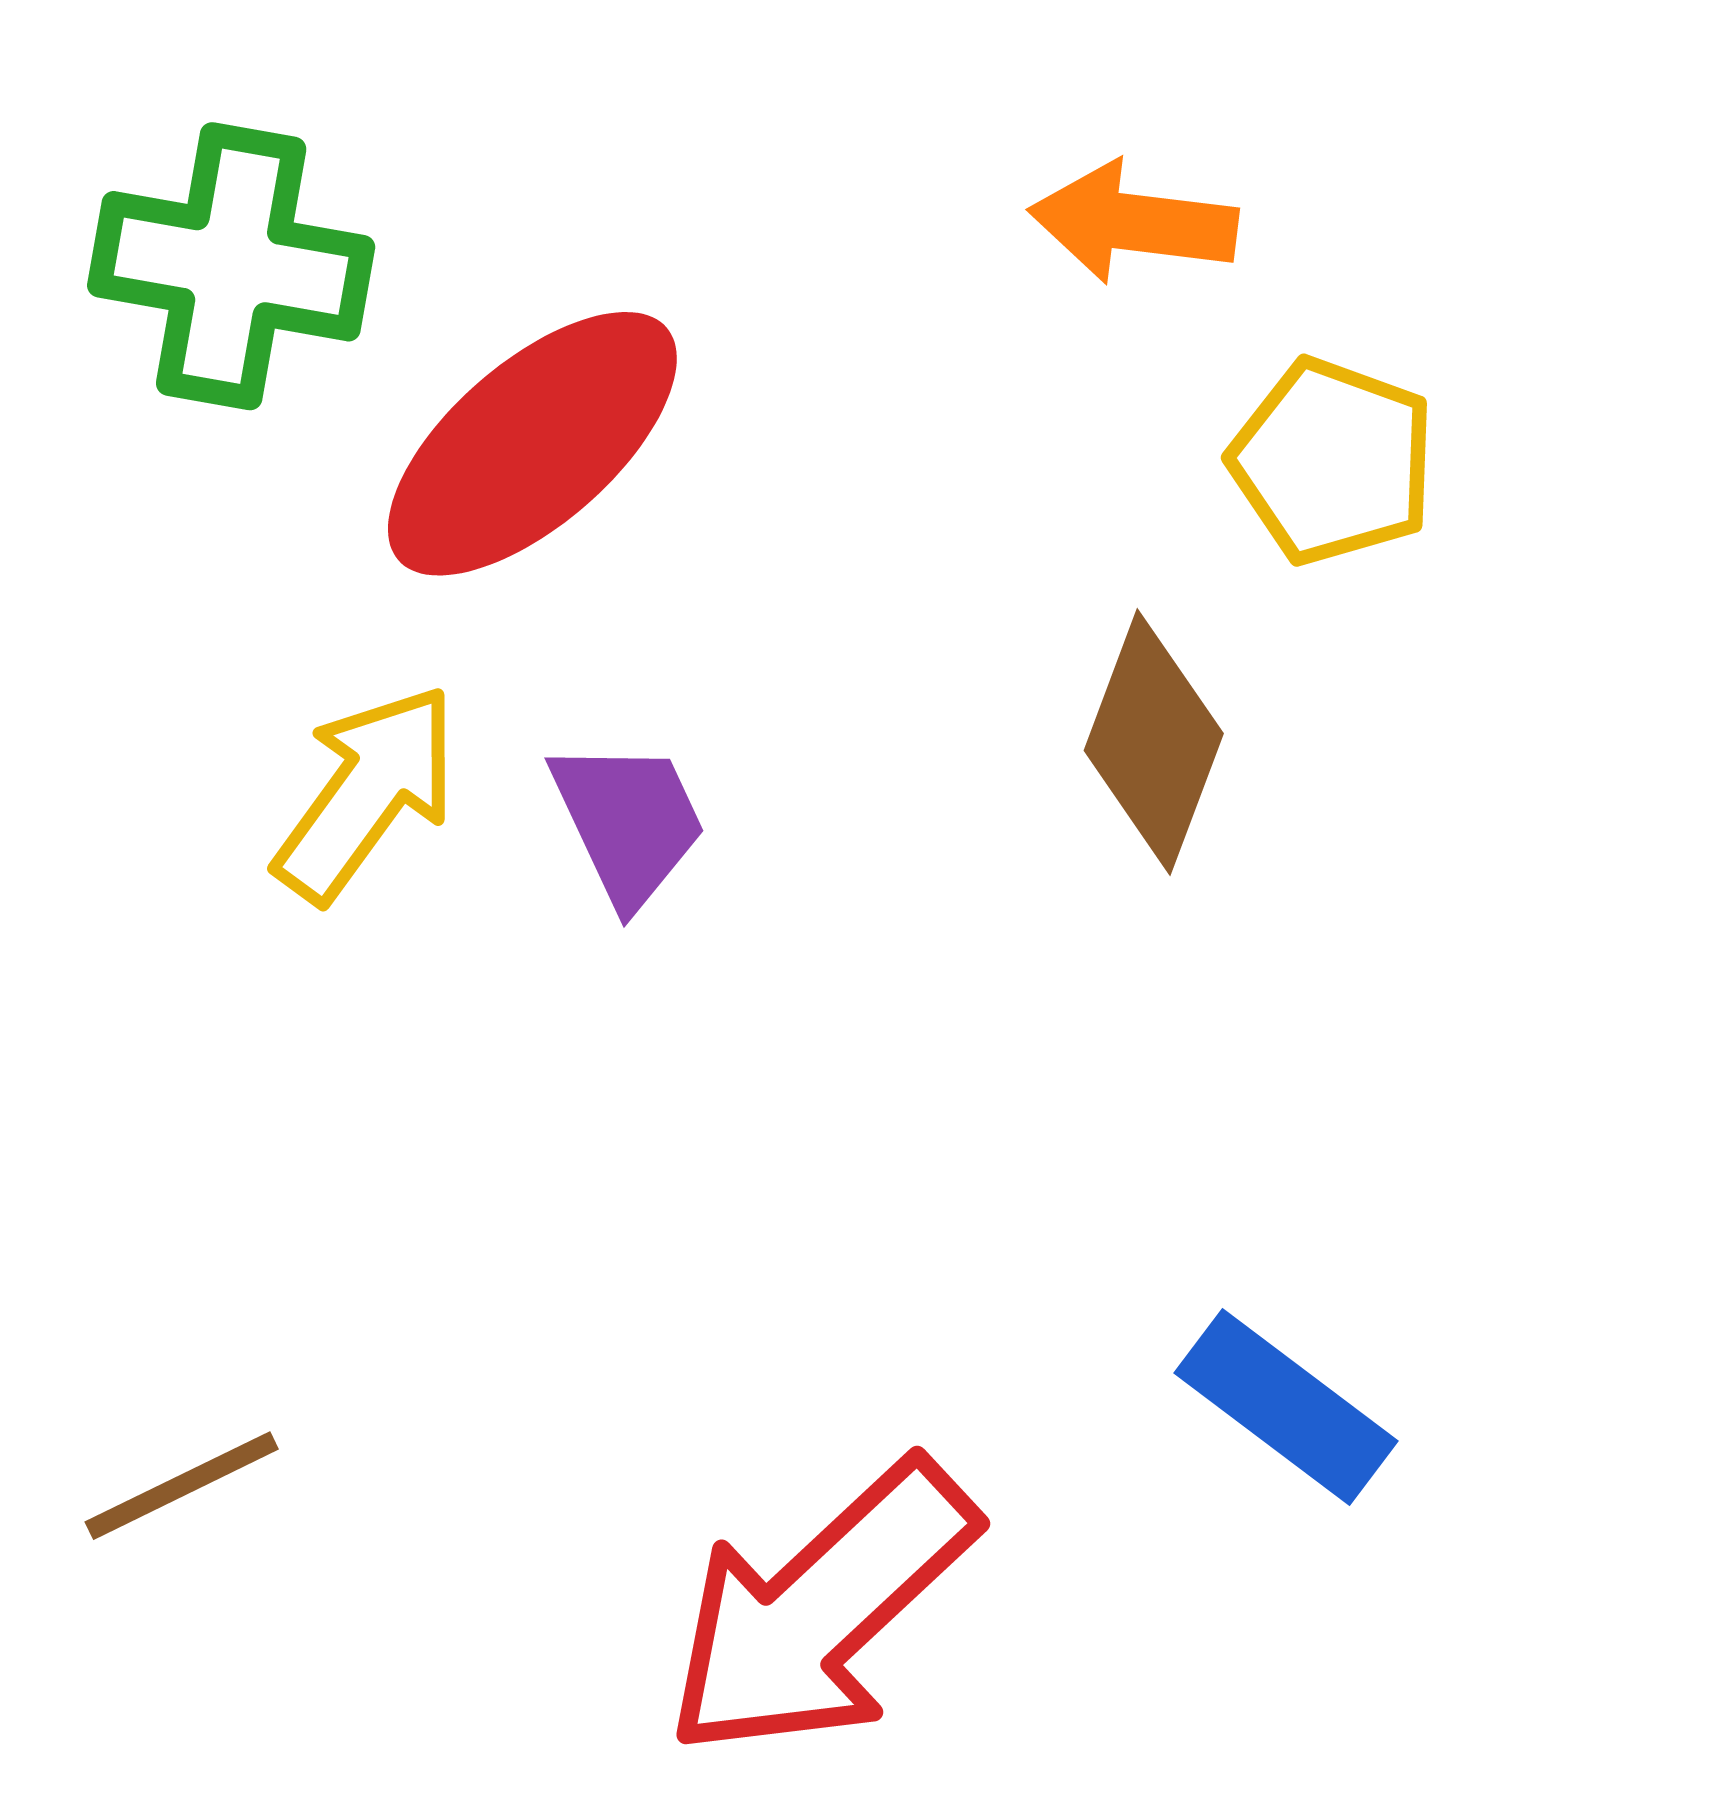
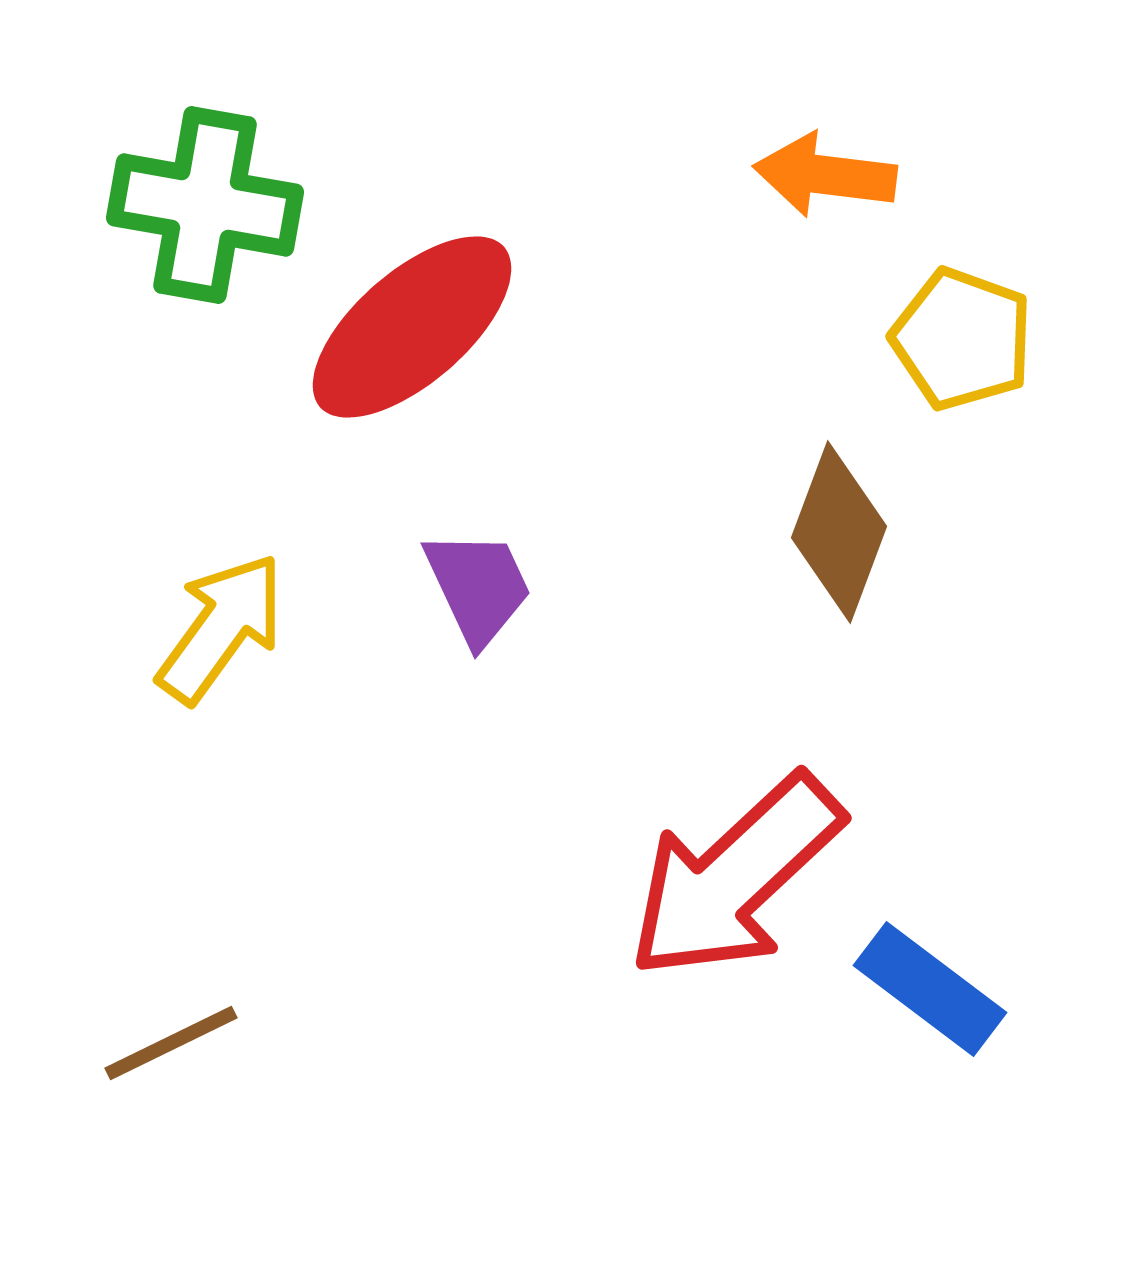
yellow arrow: (366, 793) -> (221, 628), moved
red arrow: (820, 1609) -> (735, 877), moved

